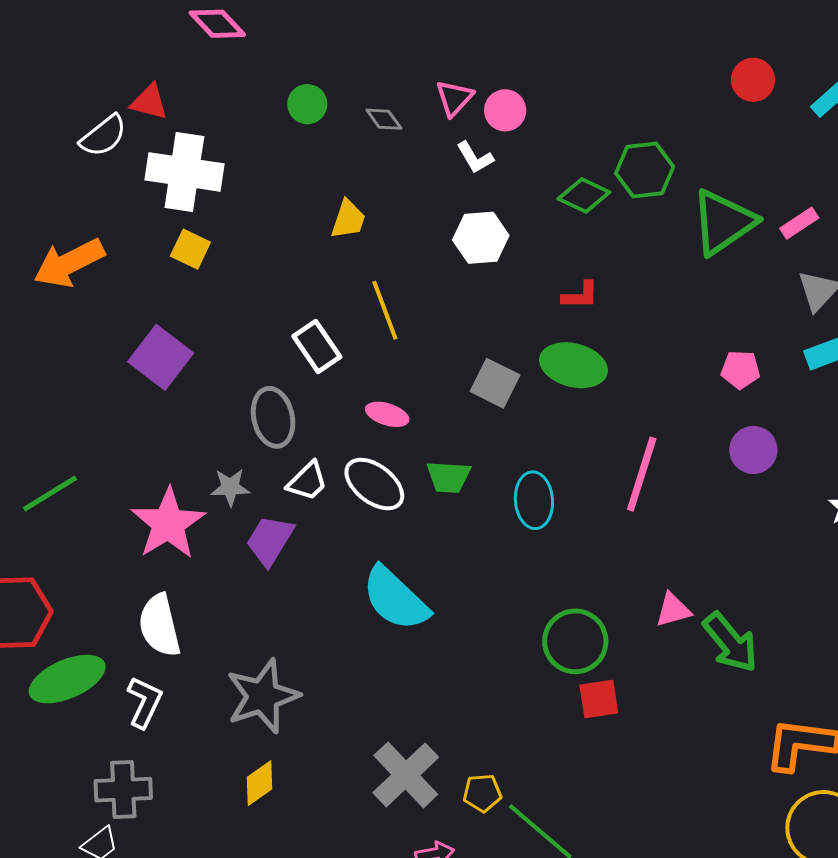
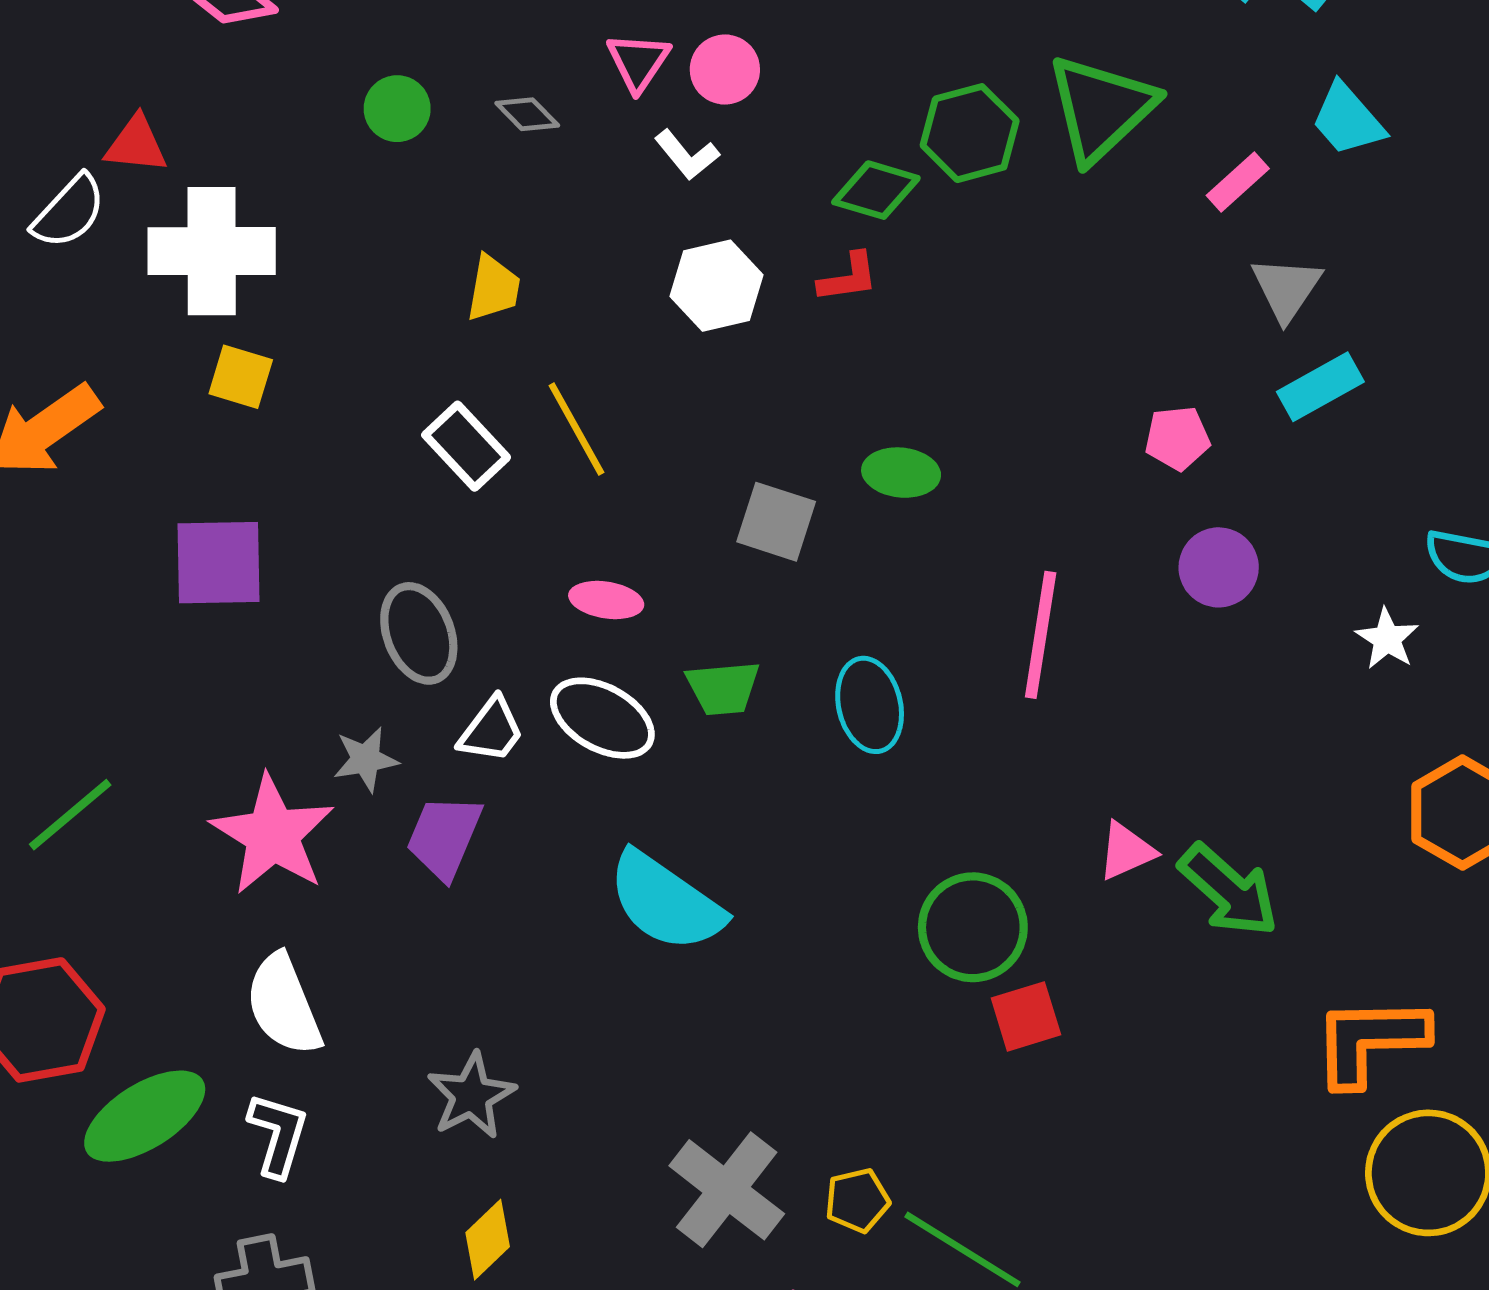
green triangle: (723, 222) -> (1101, 108), moved
red L-shape: (580, 295) -> (848, 278), moved
white rectangle: (317, 346) -> (466, 446), moved
purple square: (161, 357) -> (218, 563), turned -30
green ellipse: (574, 365) -> (901, 473), size x0.7
gray star: (263, 696) -> (471, 1096), size x0.7

